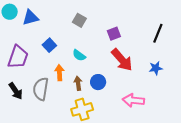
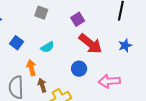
cyan semicircle: (79, 55) -> (47, 47), turned -56
blue circle: (98, 82) -> (79, 69), moved
brown arrow: (78, 83) -> (42, 85), moved

